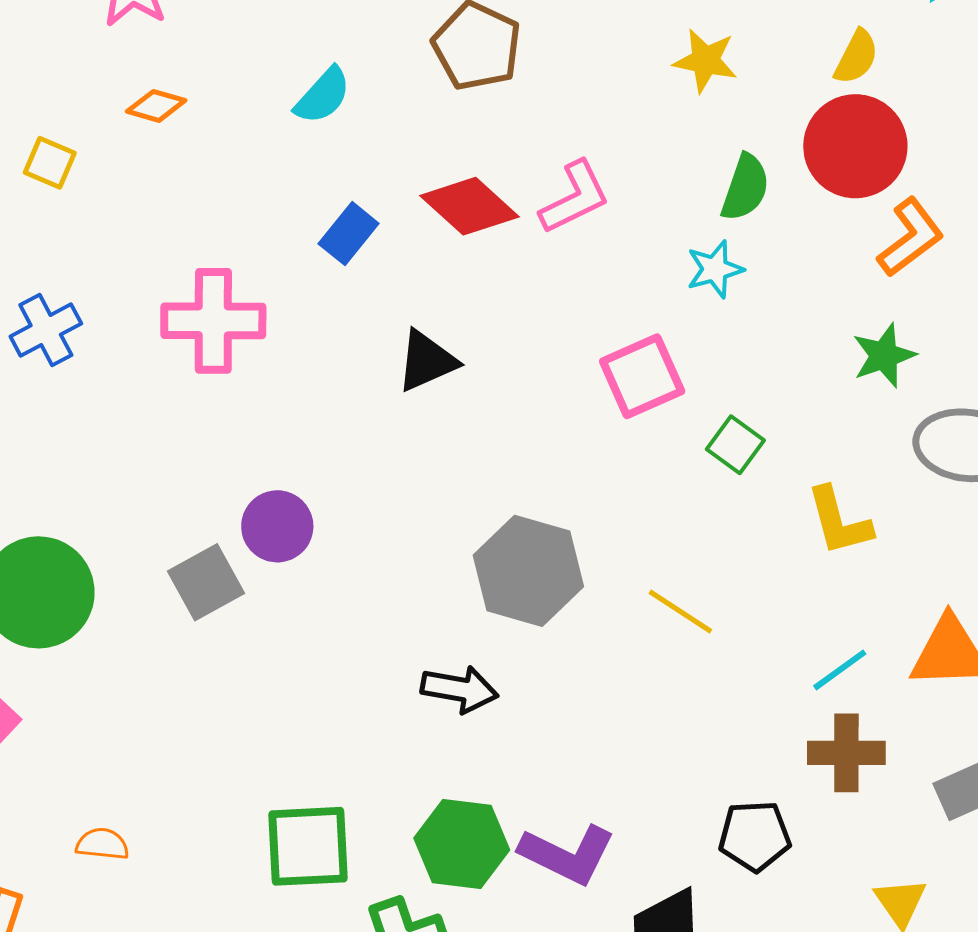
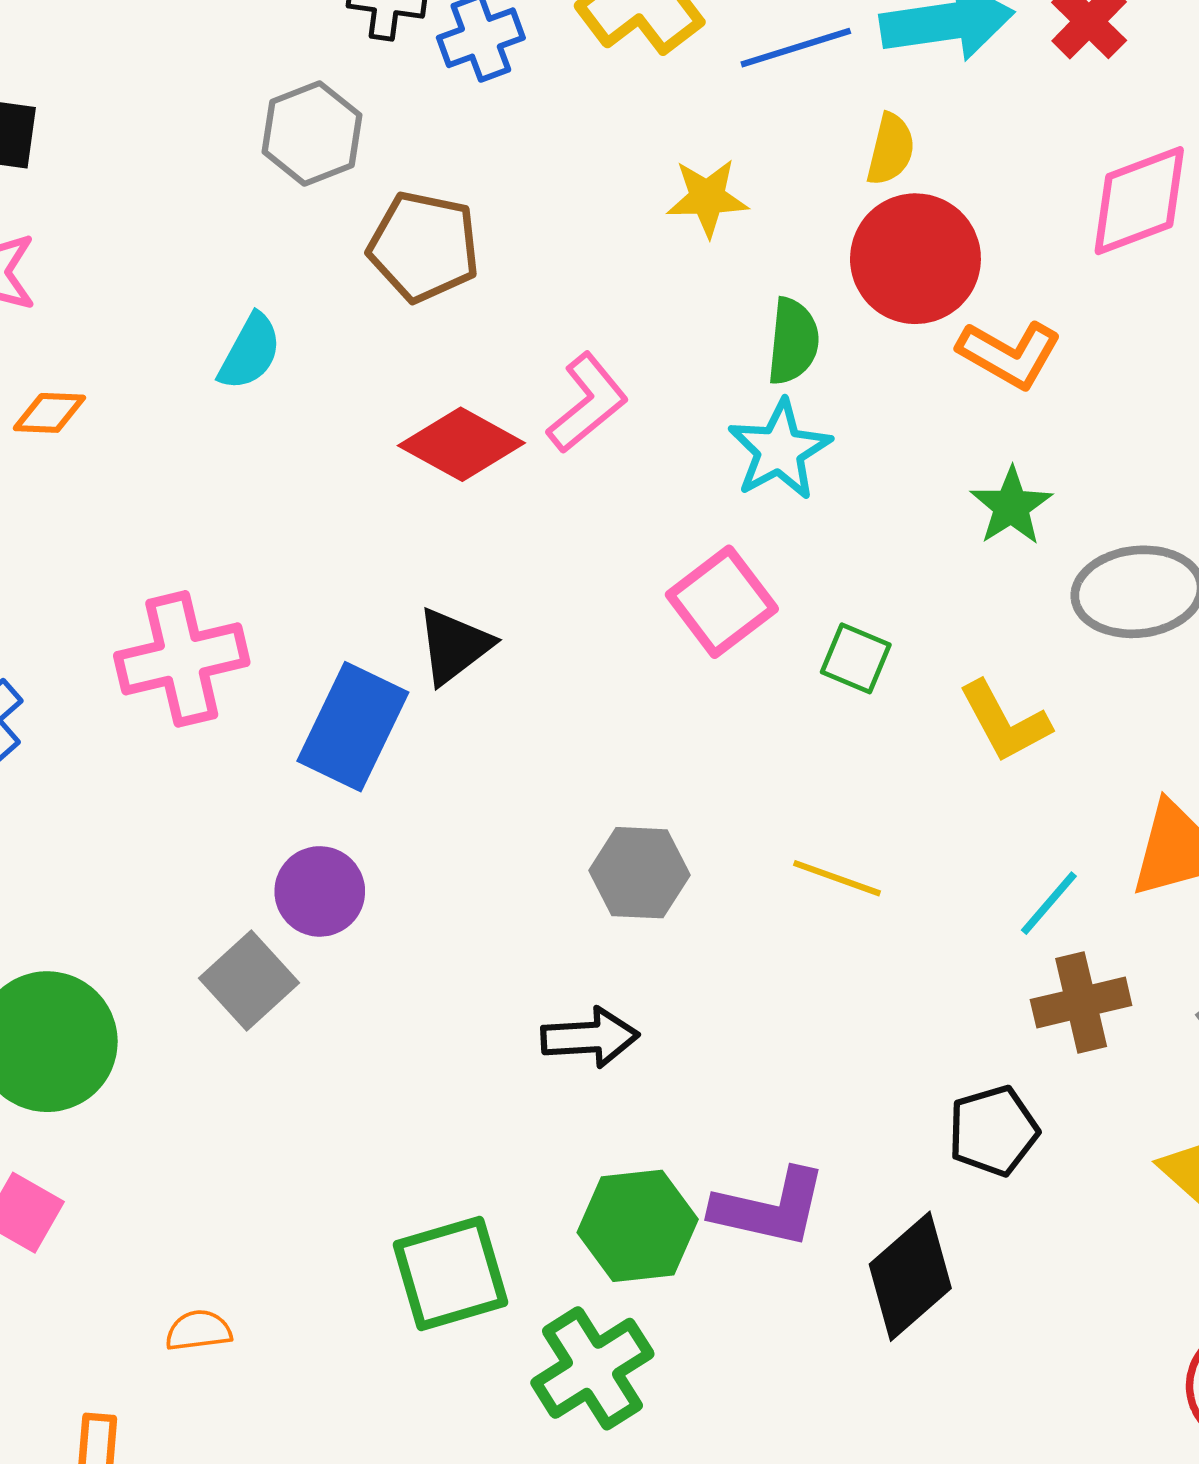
blue rectangle: (349, 234) -> (353, 727), moved, size x1.6
orange L-shape: (910, 237) -> (1009, 354), turned 80
cyan star: (715, 269) -> (780, 450), size x1.4
gray hexagon: (528, 571) -> (639, 873), size x0.7

